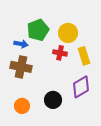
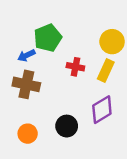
yellow circle: (68, 33) -> (112, 42), moved
blue arrow: (21, 44) -> (26, 55), turned 144
yellow rectangle: (84, 56) -> (106, 71), turned 42

